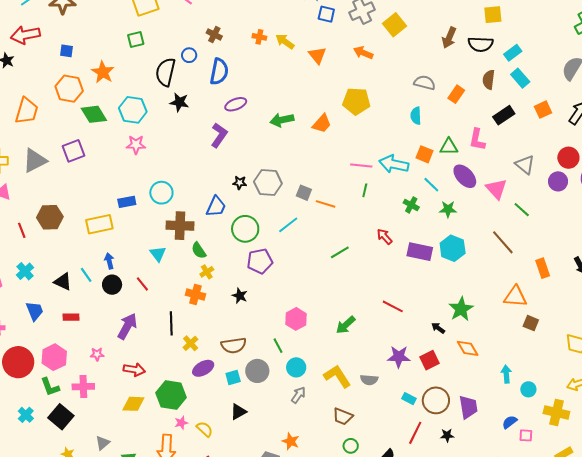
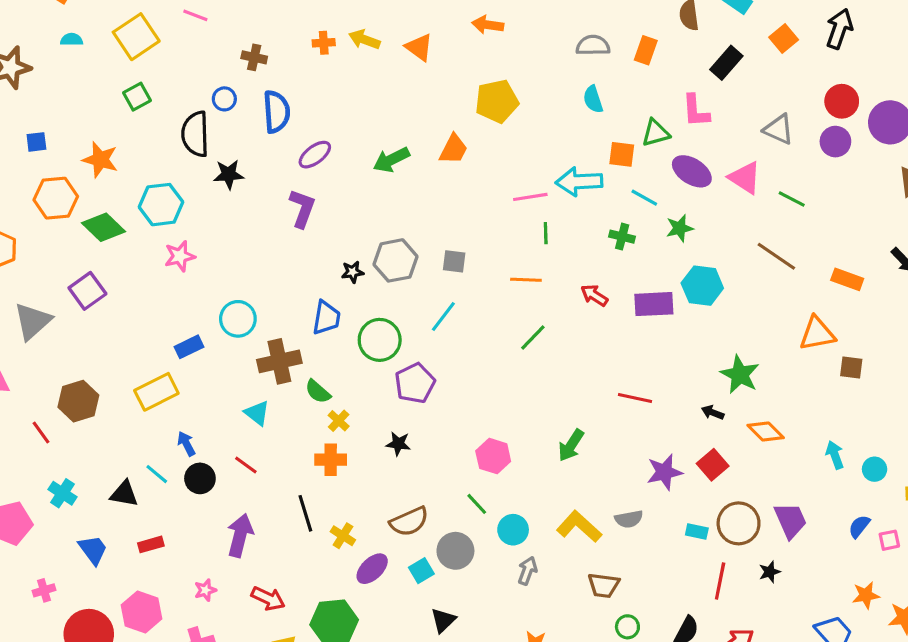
orange line: (326, 204) -> (526, 280), moved
orange rectangle: (543, 268) -> (847, 279), turned -36
red arrow: (134, 370) -> (268, 598), turned 30

